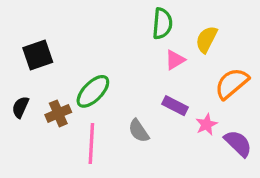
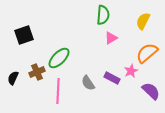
yellow semicircle: (206, 39) -> (143, 21), moved
purple rectangle: (175, 106) -> (112, 78), moved
black semicircle: (20, 107) -> (13, 78), moved
pink star: (206, 124) -> (131, 71), moved

